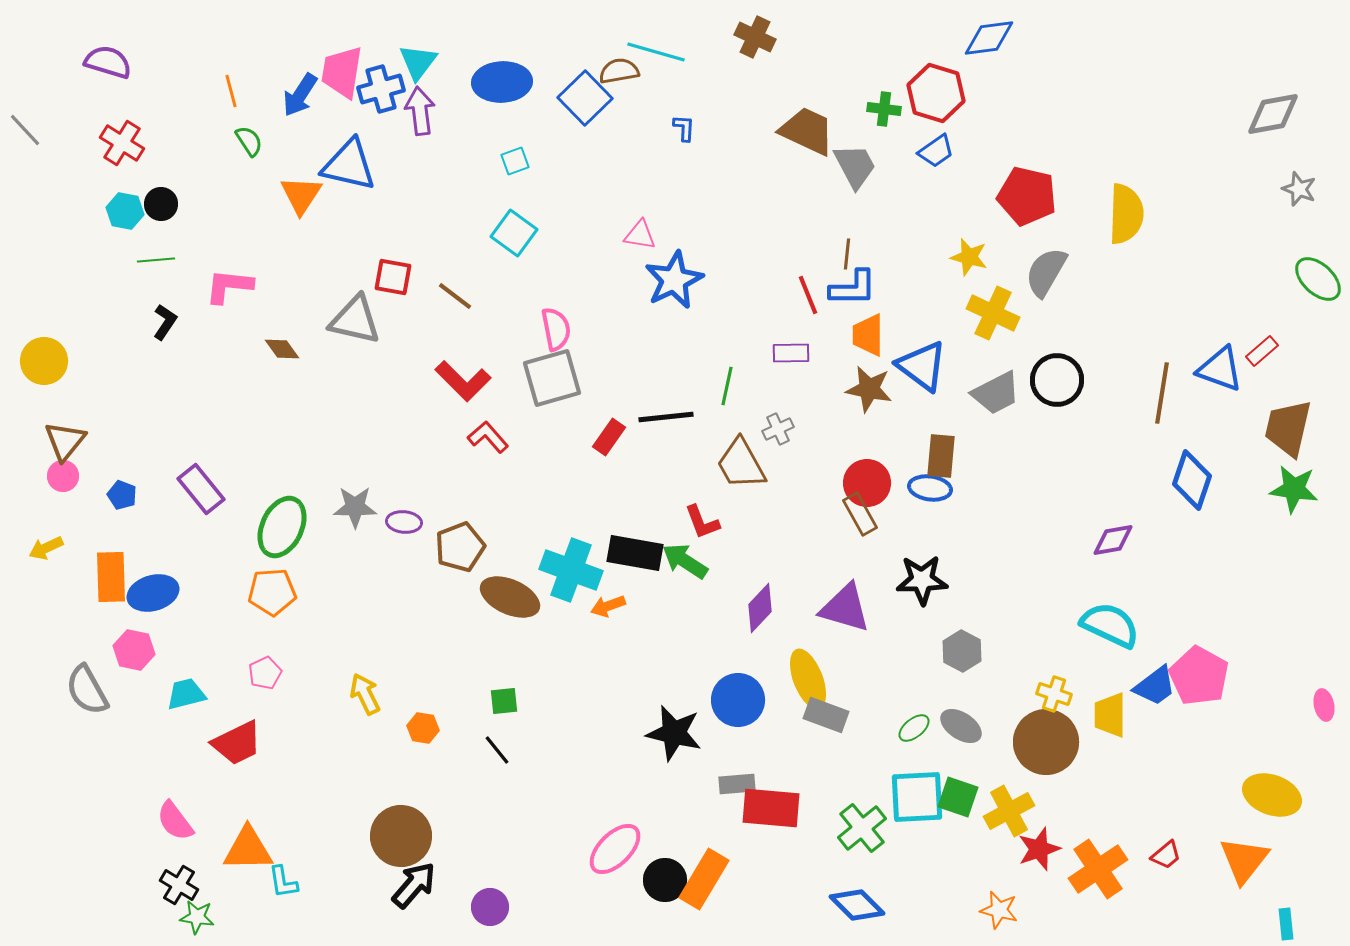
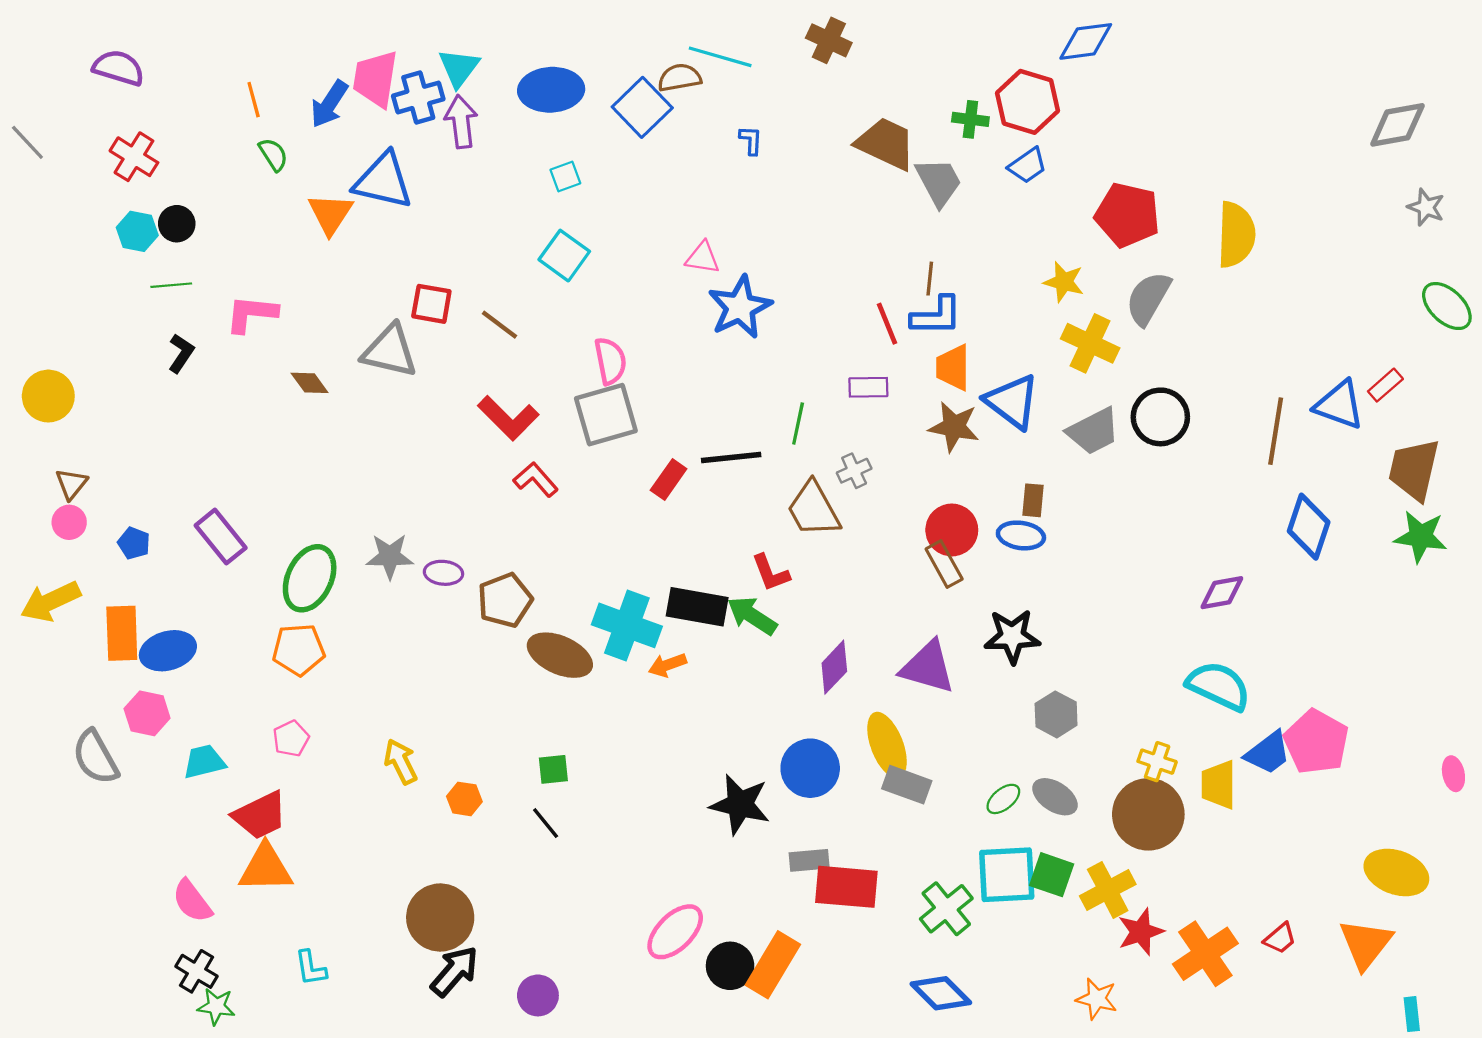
brown triangle: (65, 441) -> (71, 484), size x0.7
brown rectangle: (941, 456) -> (1033, 500), size x0.7
yellow arrow: (46, 548) -> (50, 601), size x1.6
orange triangle: (248, 849) -> (266, 868), moved

